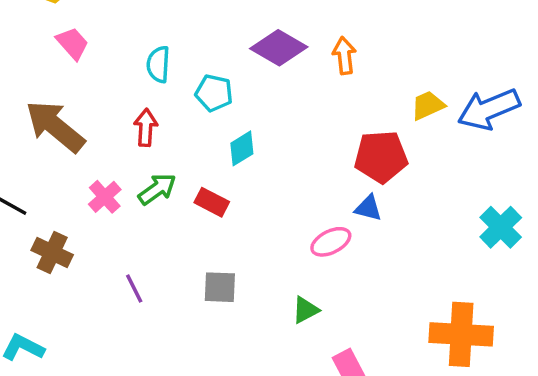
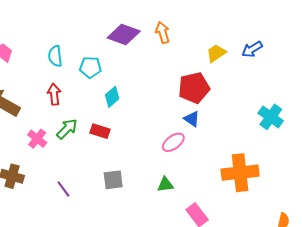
blue arrow: (489, 109) -> (252, 49), size x0.6
blue triangle: (368, 208) -> (192, 119), turned 30
green triangle: (306, 310) -> (165, 184), turned 30
orange cross: (461, 334) -> (240, 173), moved

